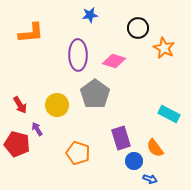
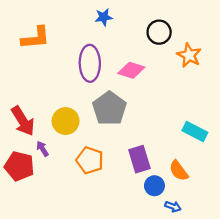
red arrow: (20, 105) -> (23, 121), size x1.5
orange pentagon: (78, 153) -> (90, 160), moved

